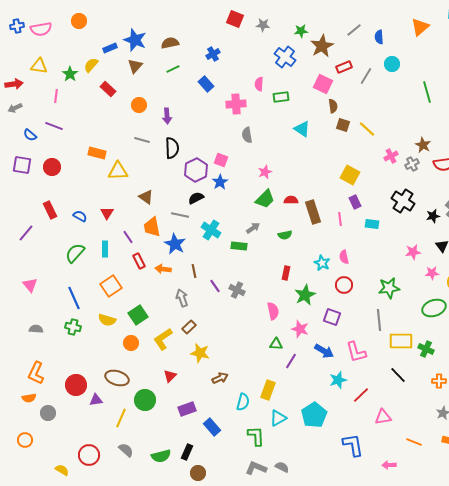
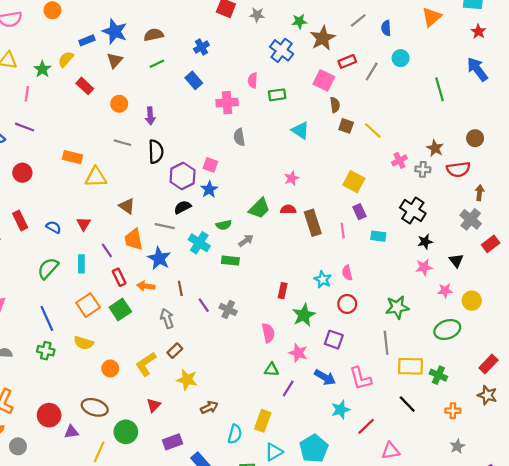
gray cross: (412, 164) -> (423, 169), turned 32
pink star: (265, 172) -> (292, 178), moved
black star: (433, 216) -> (425, 242), moved
green semicircle: (285, 235) -> (224, 225), moved
green square: (138, 315) -> (120, 310), moved

